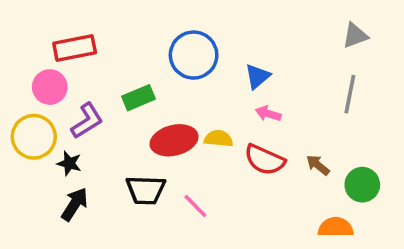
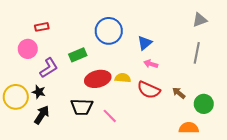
red rectangle: (75, 48) -> (42, 27), size x0.6
yellow circle: (34, 137) -> (16, 97), moved

